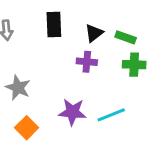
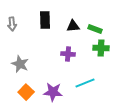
black triangle: (94, 33) -> (73, 26), turned 32
purple cross: (87, 62) -> (68, 54), moved
purple star: (72, 112) -> (53, 92), moved

